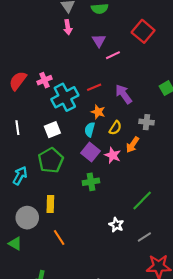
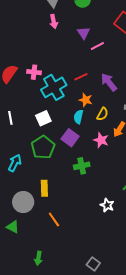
pink cross: (44, 80) -> (34, 72), turned 32
purple square: (91, 152) -> (70, 138), moved

